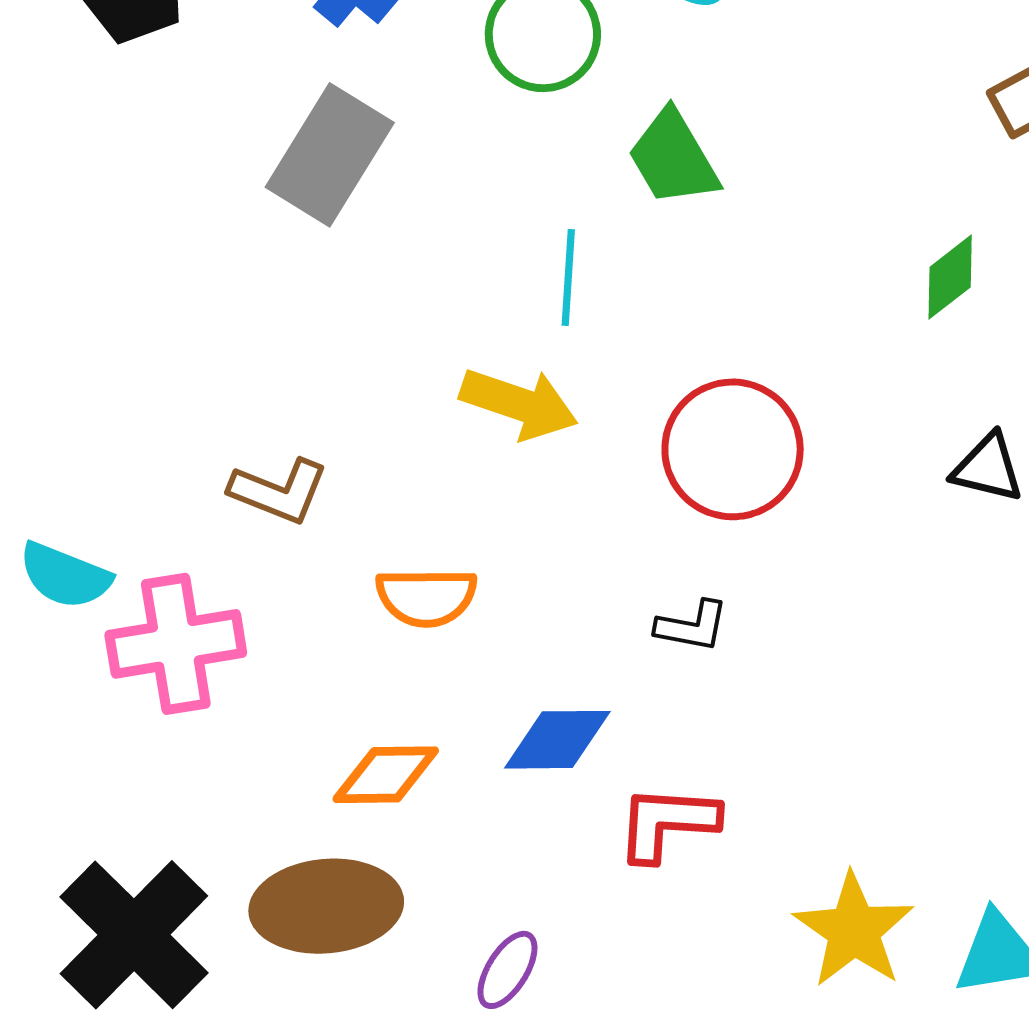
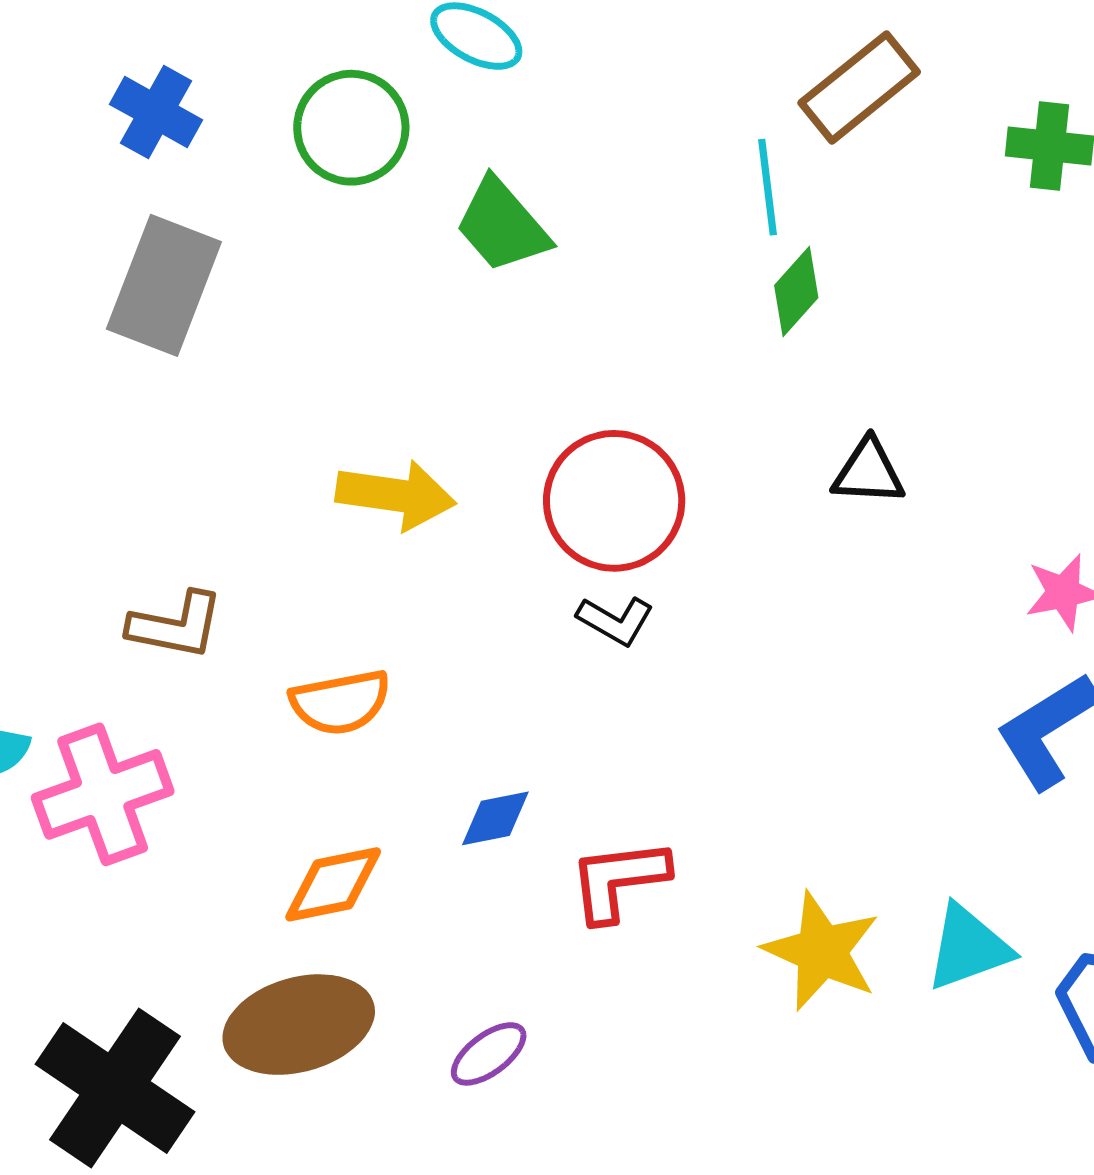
cyan line: (568, 277) -> (768, 187), moved
black L-shape: (692, 626) -> (615, 621), moved, turned 30
blue diamond: (557, 740) -> (495, 818), size x0.7
purple ellipse: (507, 970) -> (489, 1054), turned 32

